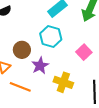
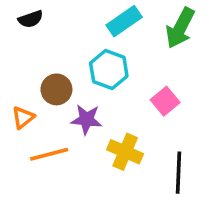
purple star: (40, 66) -> (86, 119), turned 30
orange line: (20, 87) -> (49, 154), turned -40

